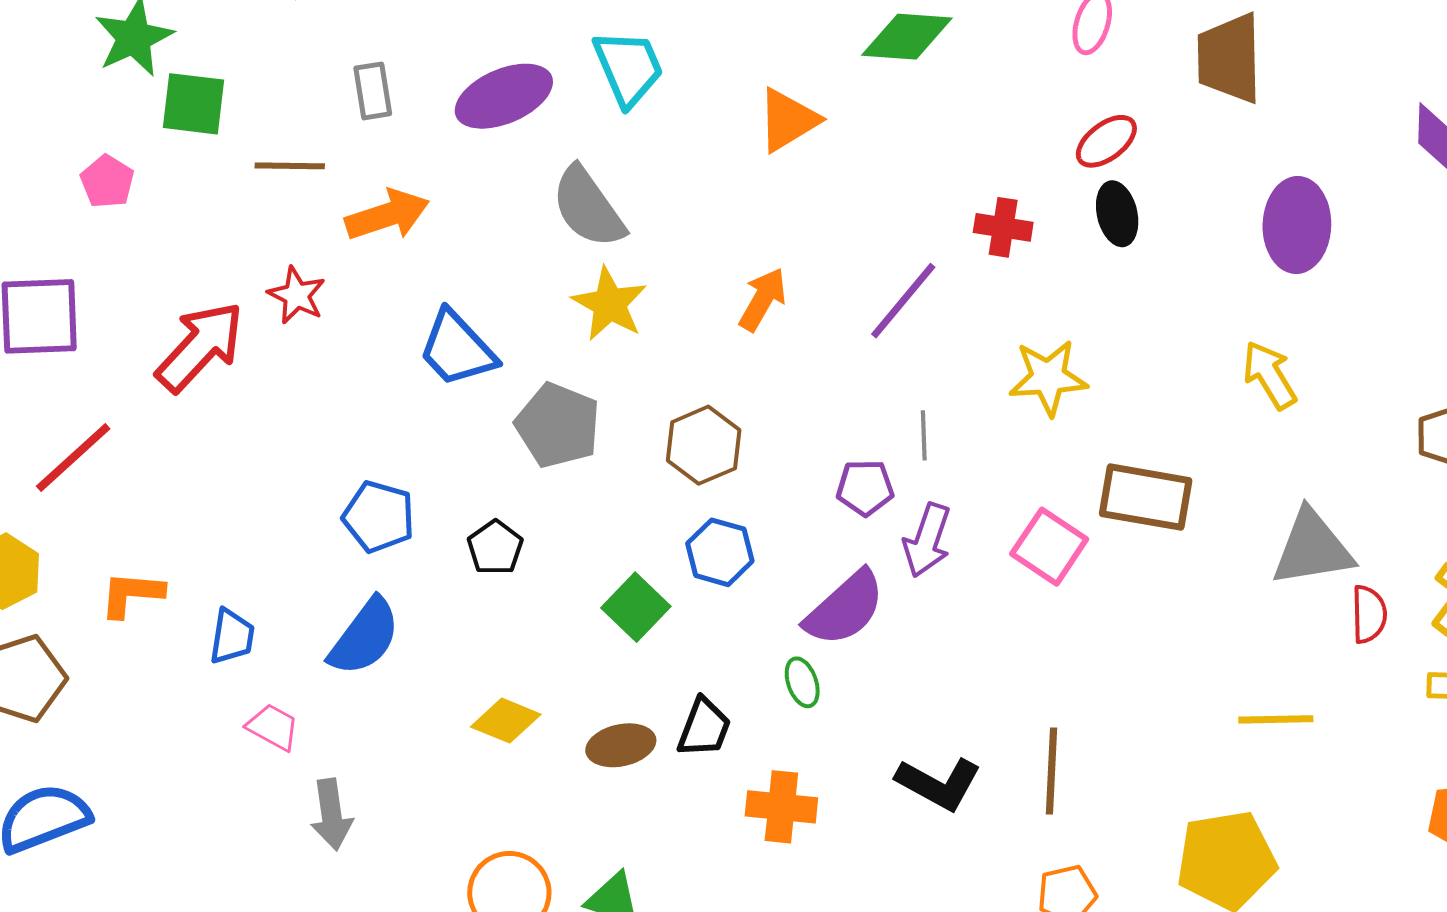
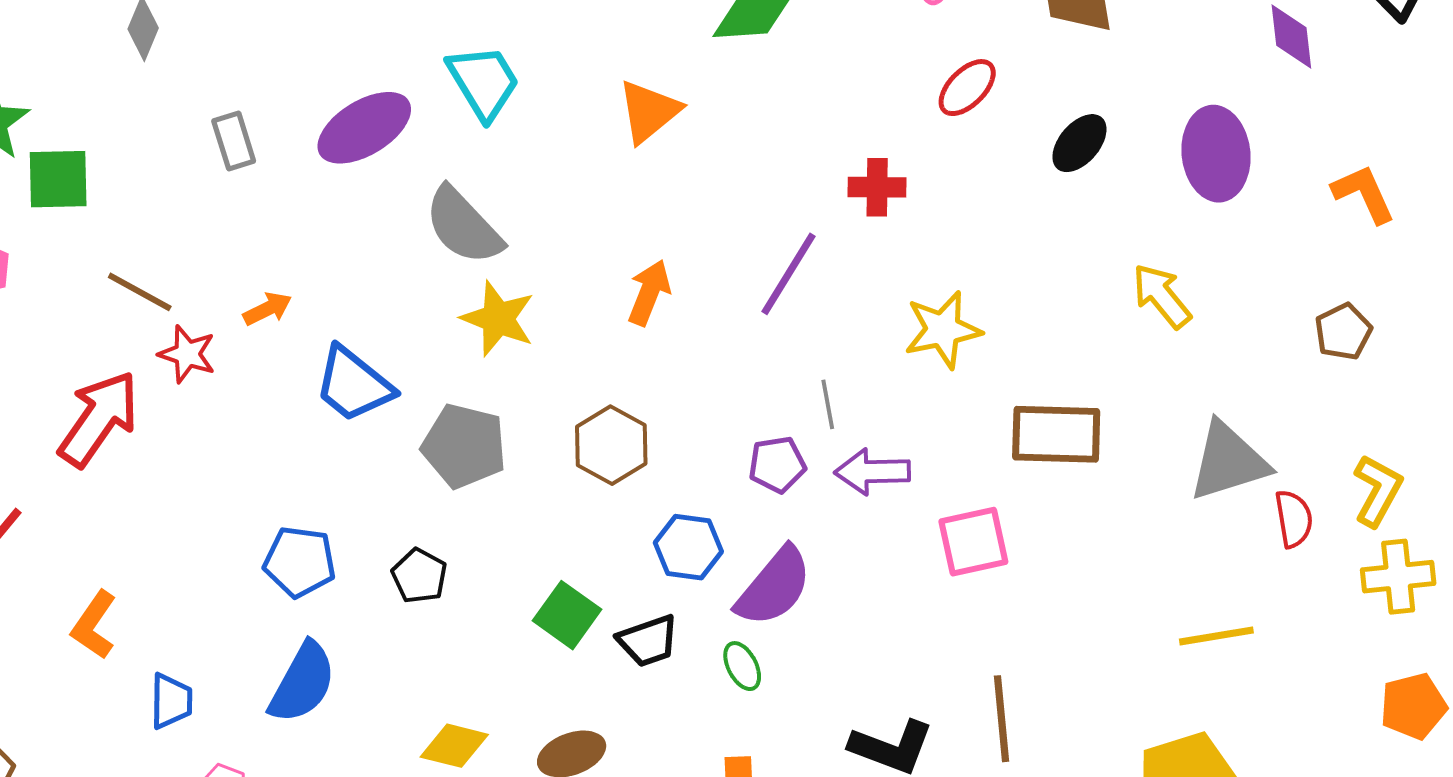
brown line: (290, 166) -> (140, 292), moved, turned 36
black ellipse: (1117, 214) -> (1079, 143), moved, turned 62
orange arrow: (387, 215) -> (267, 309), moved, size x0.6
purple ellipse: (1297, 225) -> (1216, 154), moved
purple arrow: (927, 540) -> (872, 472), moved, turned 78
pink square: (1049, 547) -> (973, 542), moved, turned -38
blue hexagon: (720, 552) -> (688, 547), moved
orange L-shape: (132, 594) -> (94, 625), moved, turned -52
black trapezoid: (704, 728) -> (648, 641), moved, turned 58

